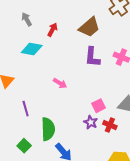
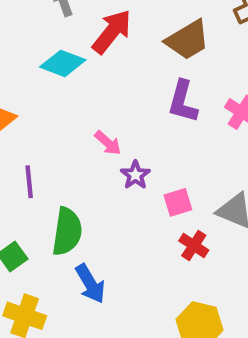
red arrow: (52, 30) -> (112, 32), size x1.6
purple star: (91, 122) -> (135, 175), moved

